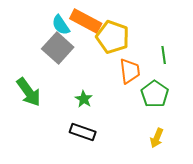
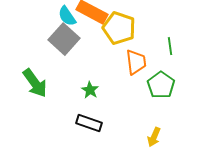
yellow arrow: (157, 138) -> (154, 137), moved

